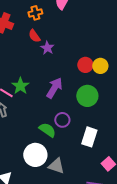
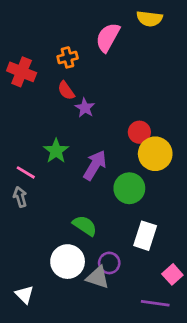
yellow circle: (100, 66) -> (155, 154), moved, size x1.5
green star: (20, 86) -> (56, 151), moved
green circle: (87, 96) -> (129, 188), moved
purple circle: (62, 120) -> (109, 263), moved

